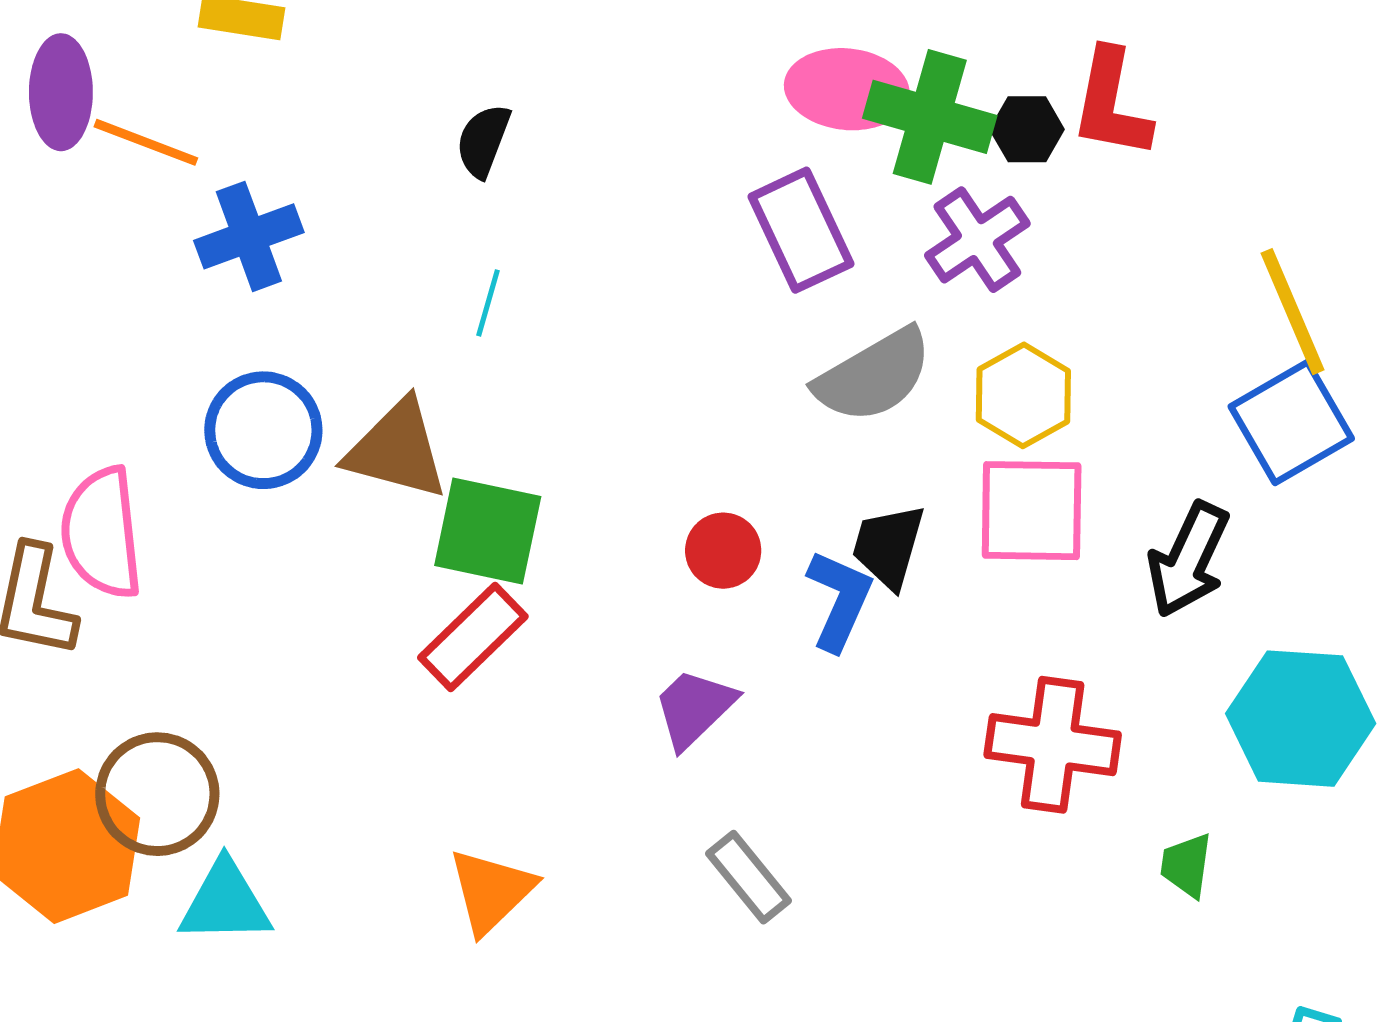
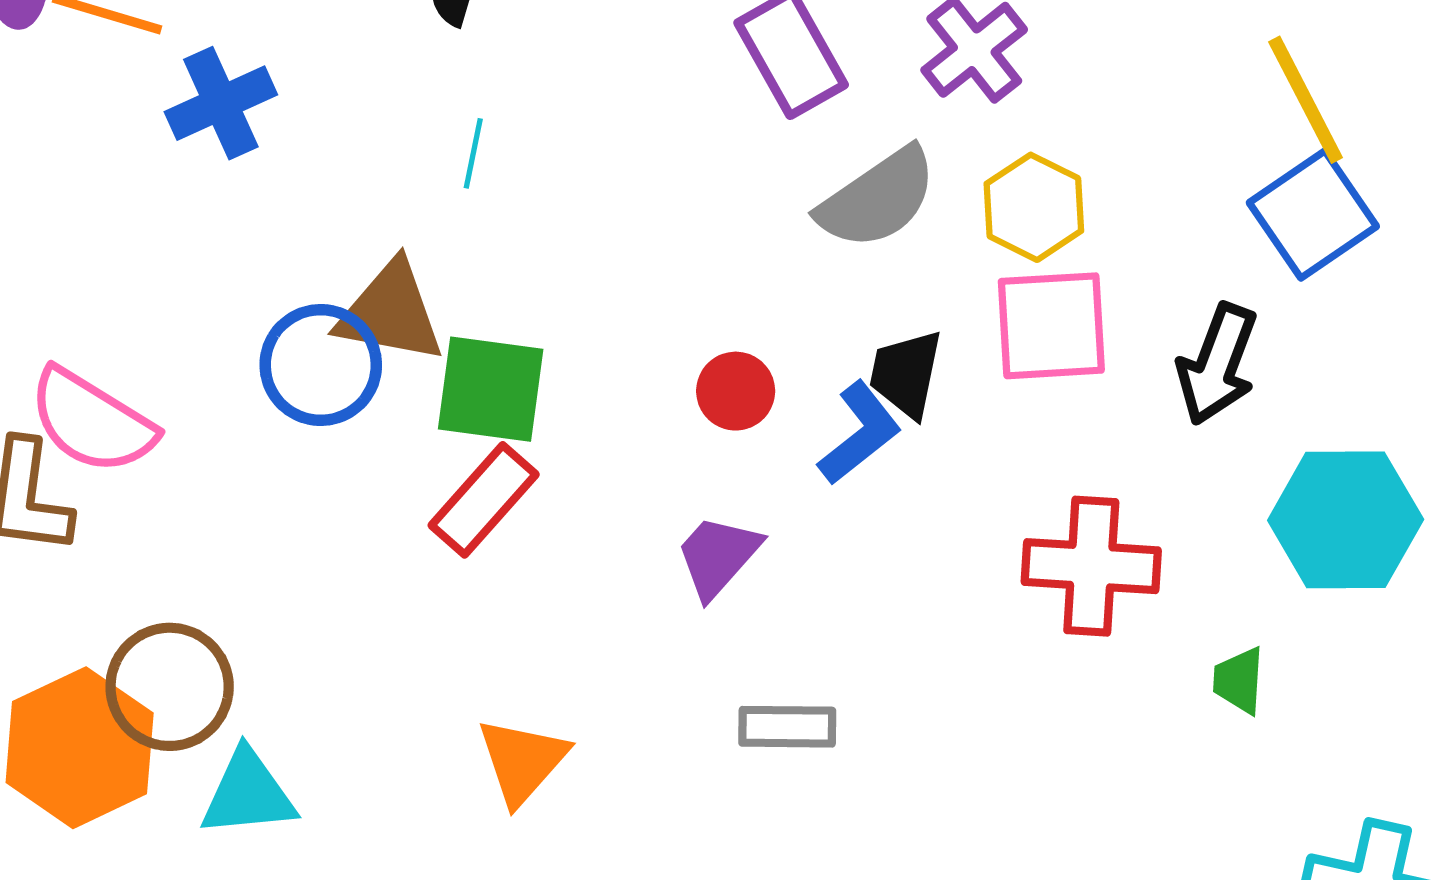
blue circle: (263, 430) -> (321, 365), moved
pink semicircle: (102, 533) -> (92, 421), turned -48
blue L-shape: (839, 600) -> (860, 433), turned 32
gray rectangle: (749, 877) -> (787, 727), turned -46

